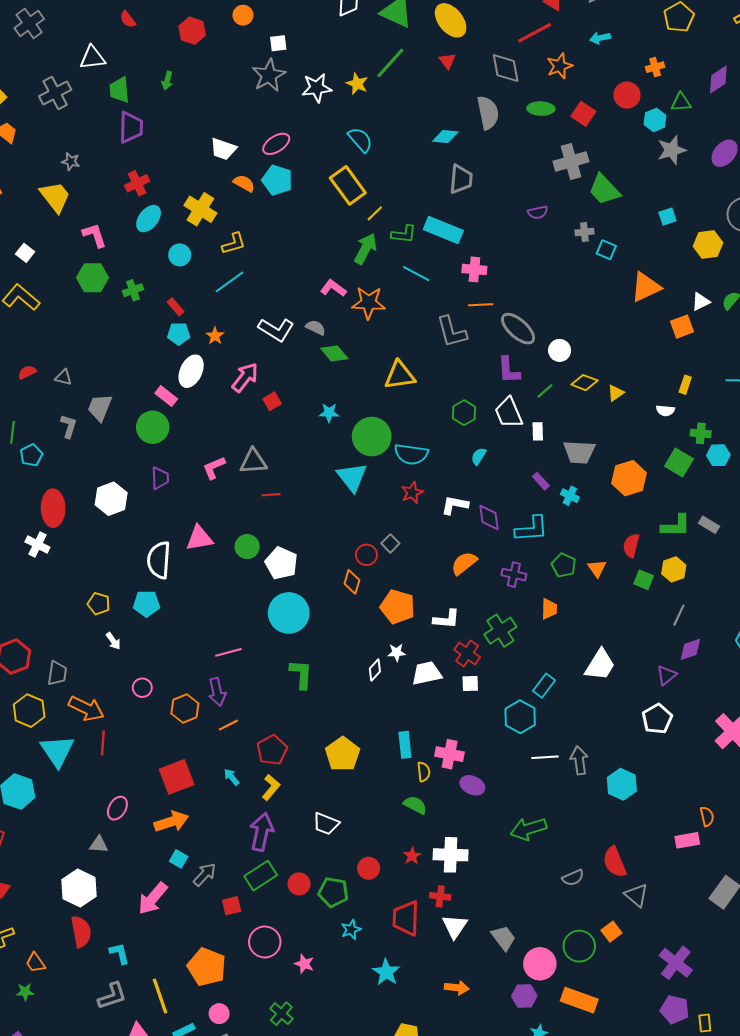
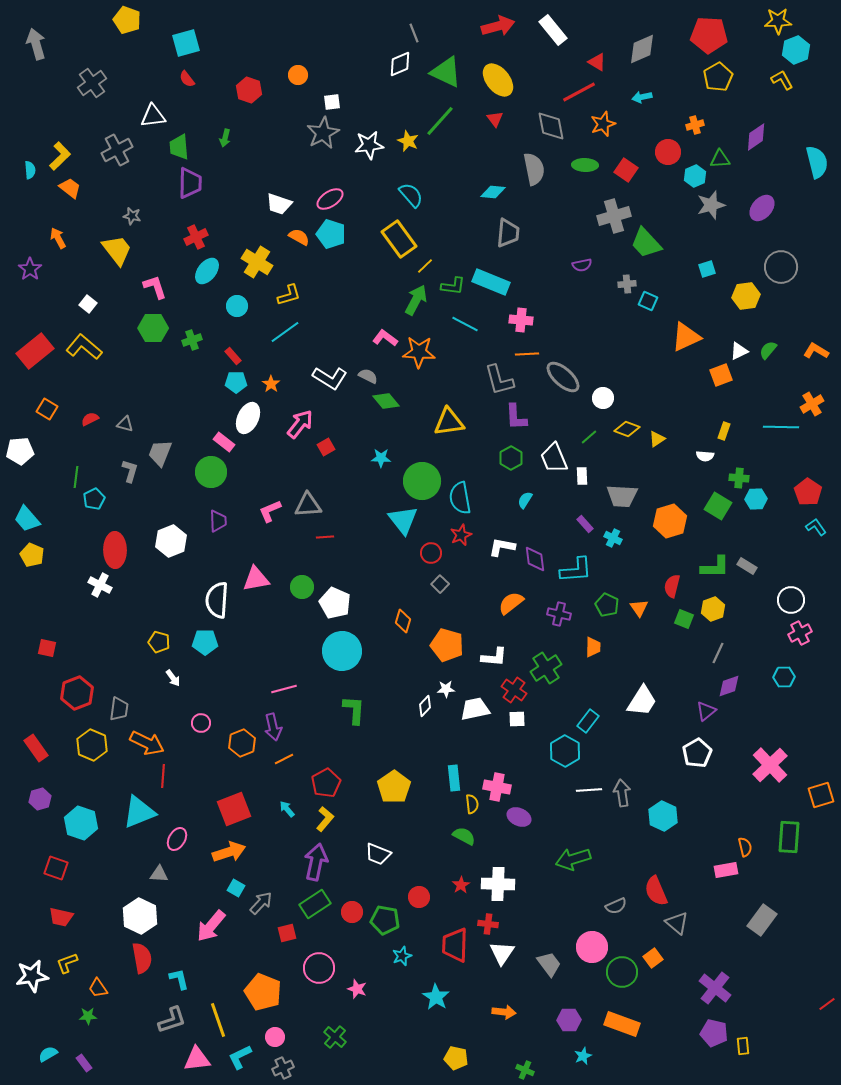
purple L-shape: (509, 370) -> (516, 417), moved
cyan semicircle: (411, 454) -> (460, 498), turned 72
red circle: (366, 555) -> (431, 553), moved
cyan triangle: (57, 751) -> (139, 812), moved, turned 42
pink circle: (540, 964) -> (592, 947), moved

